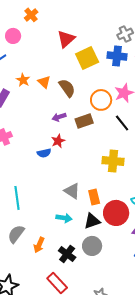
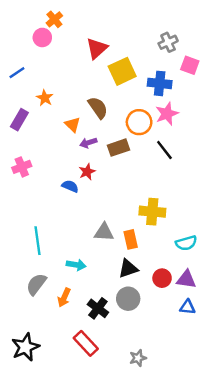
pink circle: (13, 36) -> (42, 37), moved
blue cross: (117, 56) -> (160, 83), moved
orange triangle: (44, 82) -> (73, 125), moved
blue semicircle: (44, 153) -> (70, 186), turned -144
yellow cross: (113, 161) -> (152, 212), moved
gray triangle: (72, 191) -> (104, 232), turned -30
red circle: (116, 213) -> (162, 278), moved, size x0.6
cyan arrow: (64, 218) -> (76, 265), moved

